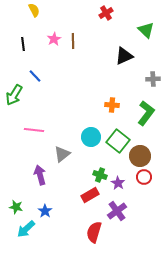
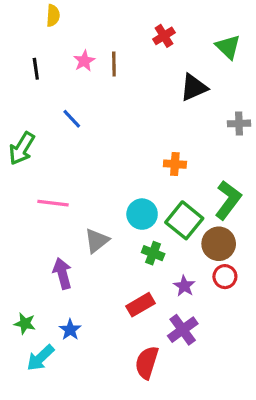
yellow semicircle: (34, 10) -> (53, 16), turned 32
red cross: (106, 13) -> (164, 36), moved
blue line: (35, 76) -> (72, 119), moved
green L-shape: (146, 113) -> (228, 200), moved
green cross: (100, 175) -> (153, 253), moved

